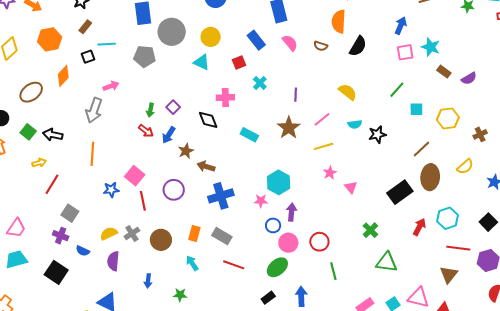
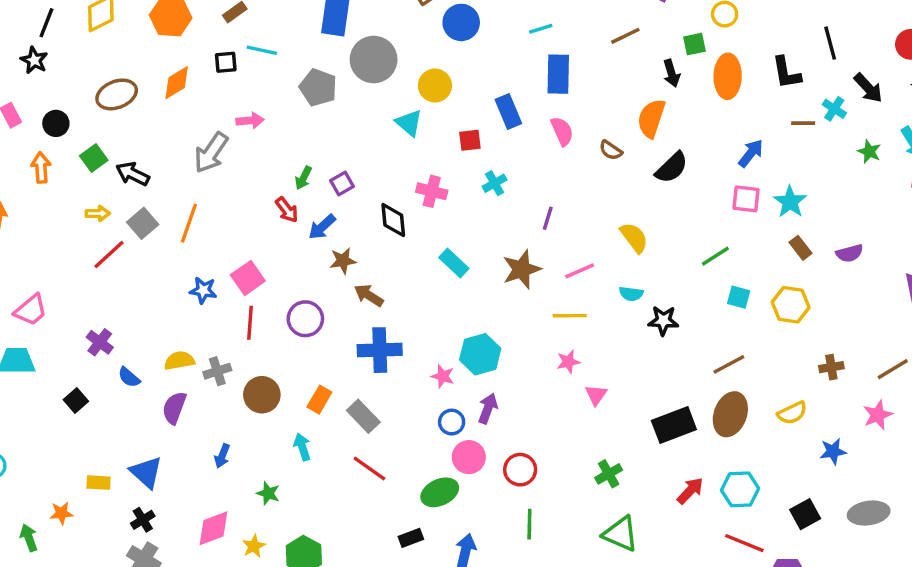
purple semicircle: (469, 78) -> (850, 253), moved
yellow hexagon: (448, 118) -> (791, 305), moved
gray square: (70, 213) -> (143, 223), moved
black square: (56, 272) -> (76, 401), size x0.6

